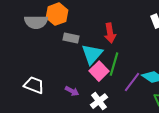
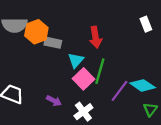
orange hexagon: (57, 14) -> (36, 32), moved
cyan triangle: (92, 54) -> (76, 60), size x0.7

